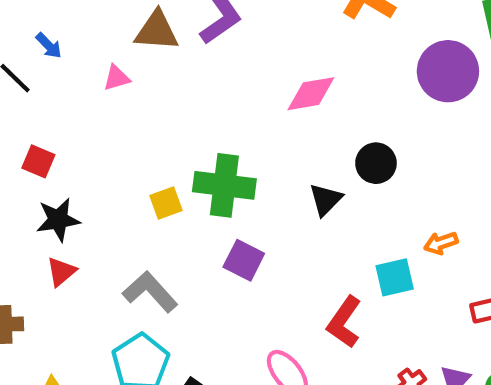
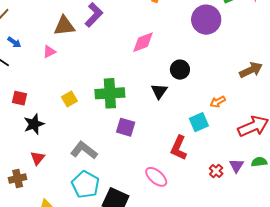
yellow square: (166, 203) -> (69, 99), moved
red triangle: (61, 272) -> (38, 158), moved

